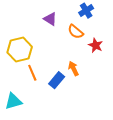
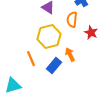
orange semicircle: (76, 32) -> (72, 20), turned 56
yellow hexagon: (20, 50) -> (49, 37), moved

